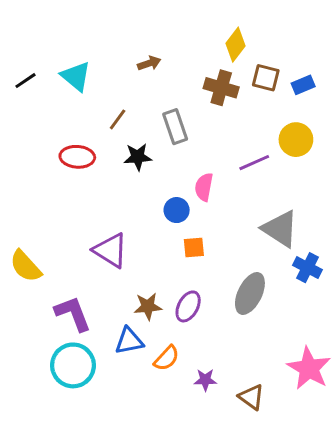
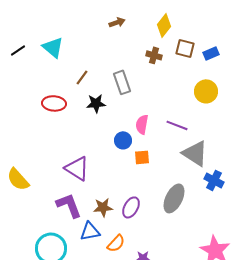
brown arrow: (149, 63) -> (117, 22), moved
brown cross: (221, 88) -> (154, 55), size x0.7
purple line: (254, 163) -> (177, 125), moved, turned 45
orange square: (194, 247) -> (142, 157), moved
purple L-shape: (73, 314) -> (69, 205), moved

